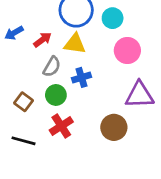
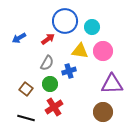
red arrow: (42, 40) -> (48, 39), moved
yellow triangle: (75, 44) -> (80, 51), moved
brown circle: (114, 127) -> (103, 112), moved

